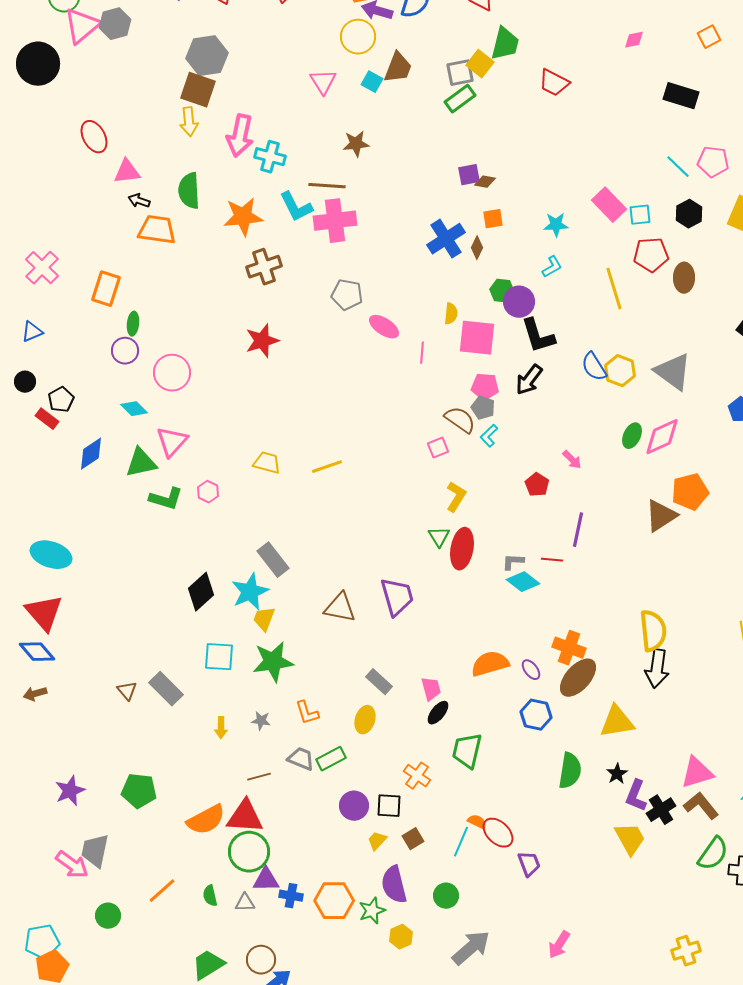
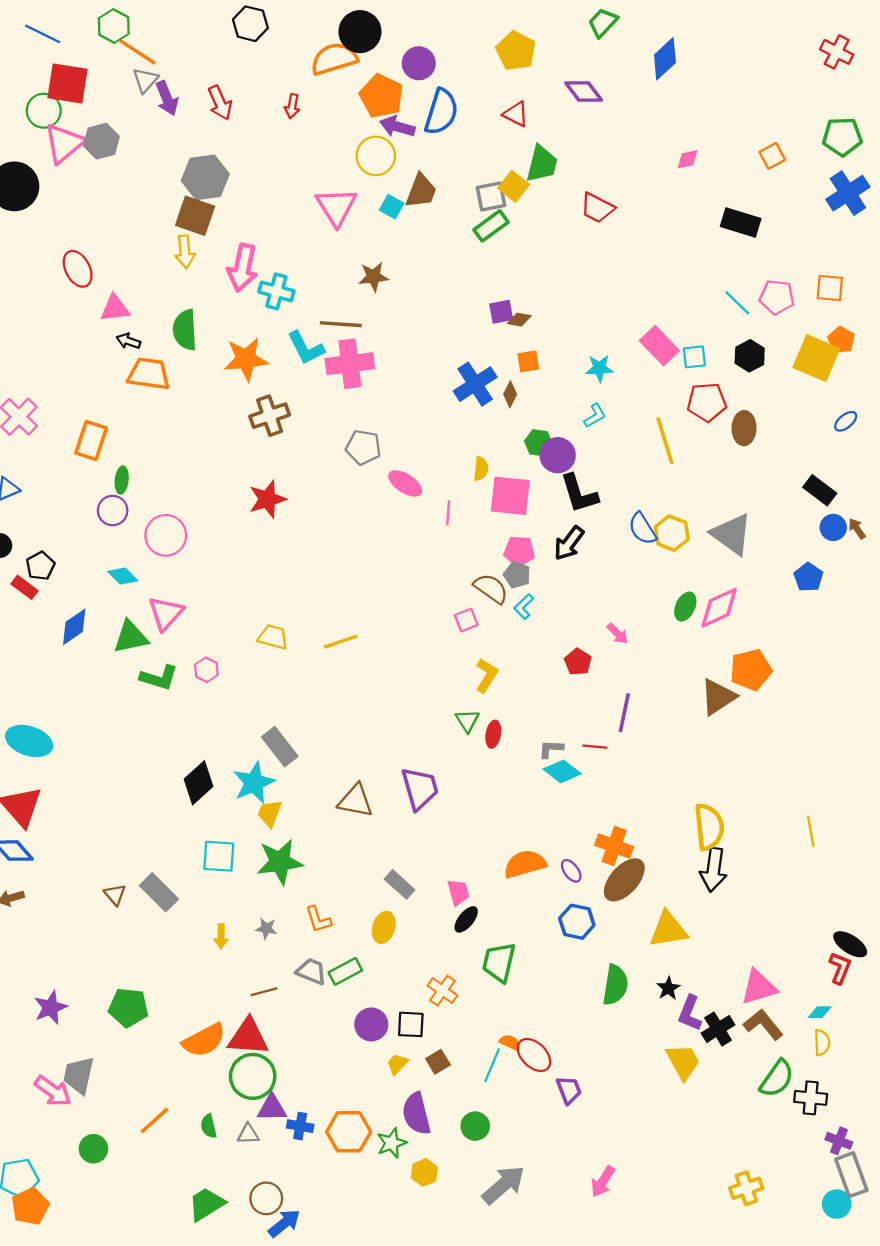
pink triangle: (323, 82) -> (336, 207), size x1.4
red ellipse: (462, 549) -> (493, 734), size x0.6

